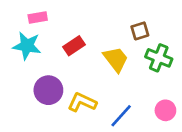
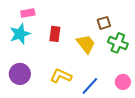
cyan star: (27, 46) -> (20, 34), turned -30
red rectangle: (74, 46) -> (55, 34), turned -49
purple circle: (48, 90) -> (20, 74), moved

